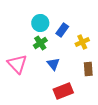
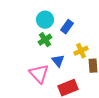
yellow cross: (82, 42) -> (81, 51), moved
pink triangle: (17, 64) -> (39, 74), moved

